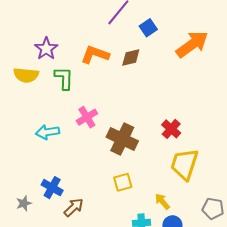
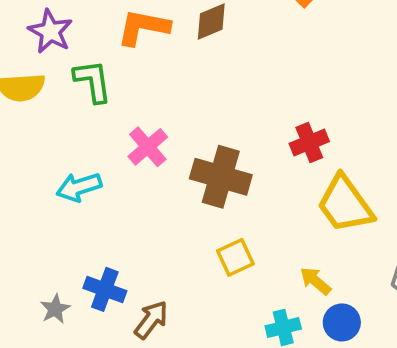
red cross: (171, 129) -> (309, 142), turned 36
yellow trapezoid: (184, 164) -> (345, 204), turned -44
gray star: (24, 203) -> (55, 309), moved

